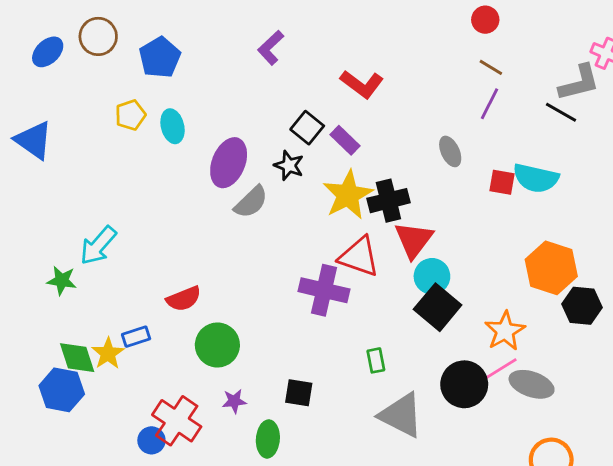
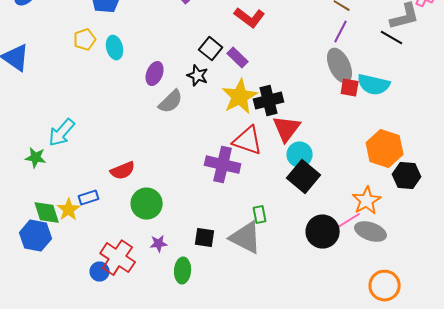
gray ellipse: (450, 151) -> (340, 66), moved, size x1.6
purple ellipse: (229, 163) -> (155, 74), size x0.7
orange star: (505, 331) -> (367, 201), moved
gray triangle: (401, 415) -> (246, 238), moved

